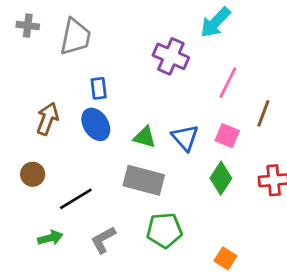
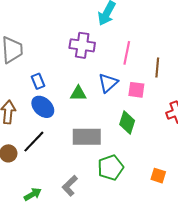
green triangle: (145, 137) -> (78, 93), moved
blue triangle: (185, 138) -> (108, 83), moved, turned 45
green diamond: (221, 178) -> (127, 123), moved
black line: (76, 199) -> (34, 142), moved

